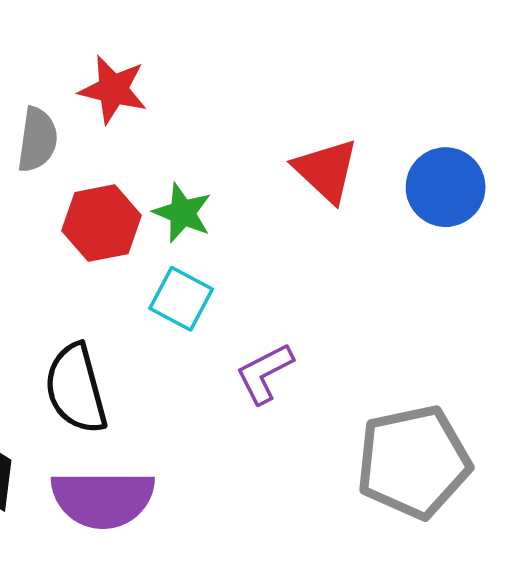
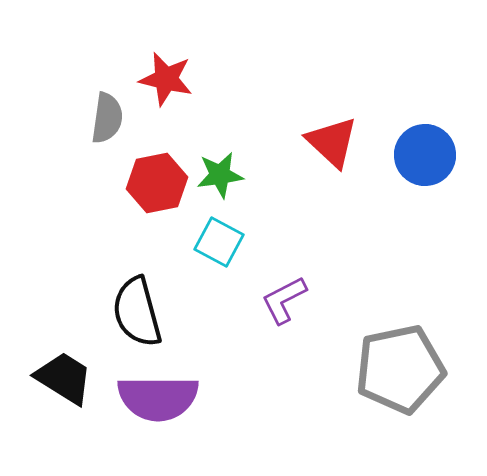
green star: (182, 213) -> (220, 175), turned -30

